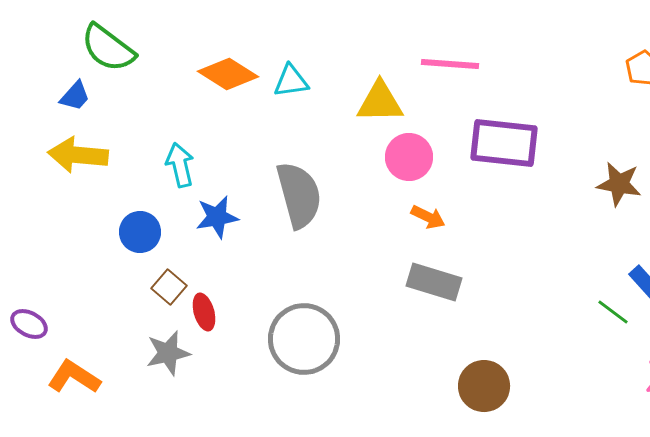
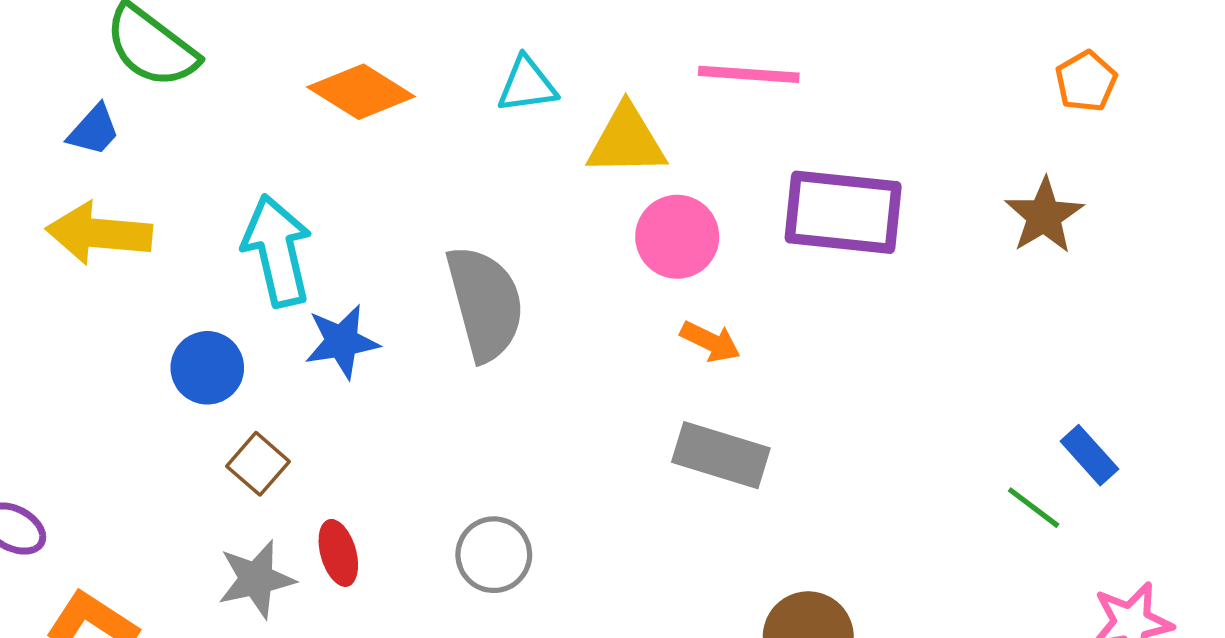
cyan triangle: (291, 81) -> (527, 85), moved
cyan arrow: (180, 165) -> (277, 251), size x1.4
brown star: (619, 184) -> (1044, 216), moved, turned 30
red ellipse: (204, 312) -> (338, 553), moved
gray circle: (304, 339) -> (494, 555), size x0.6

